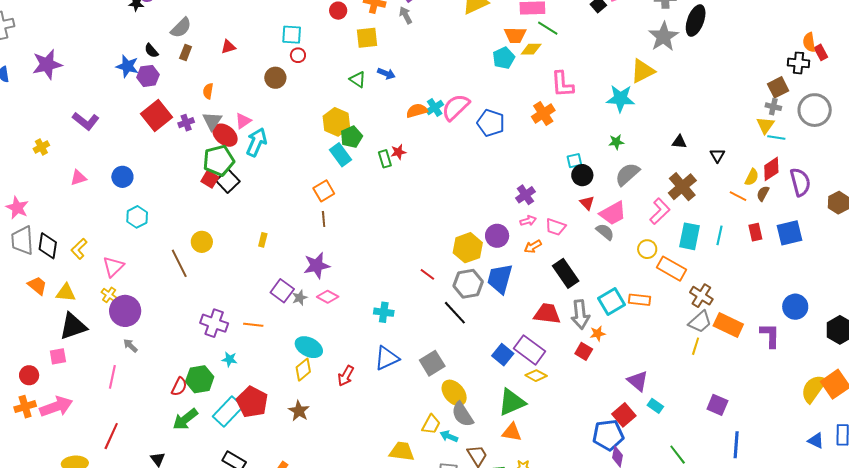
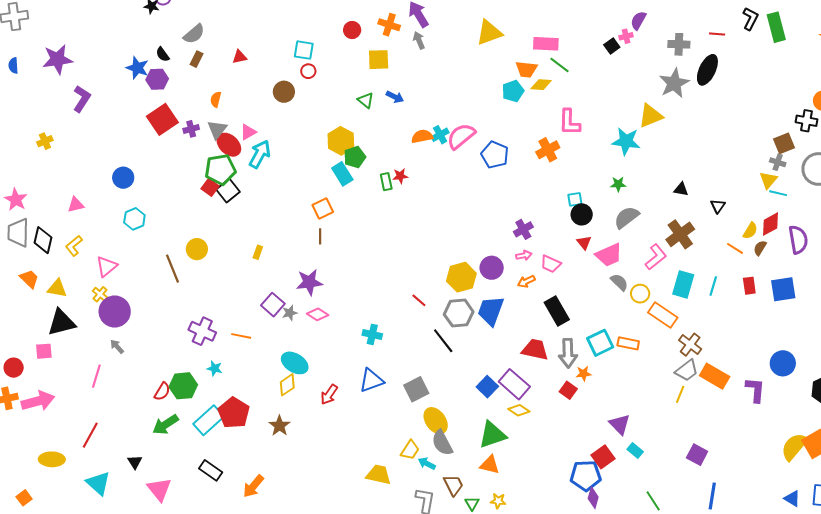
purple L-shape: (86, 121) -> (82, 99), moved, turned -100
pink triangle: (78, 178) -> (76, 205), moved
gray semicircle: (605, 232) -> (619, 282), moved

